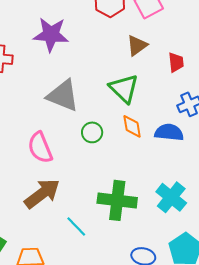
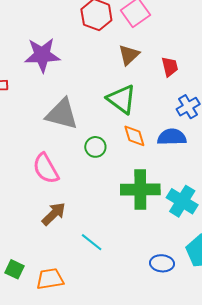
brown arrow: (42, 194) -> (54, 214), size x0.7
green cross: (117, 200) -> (140, 190), moved

